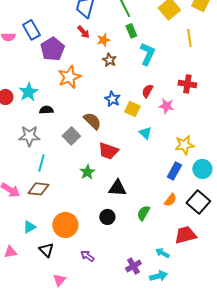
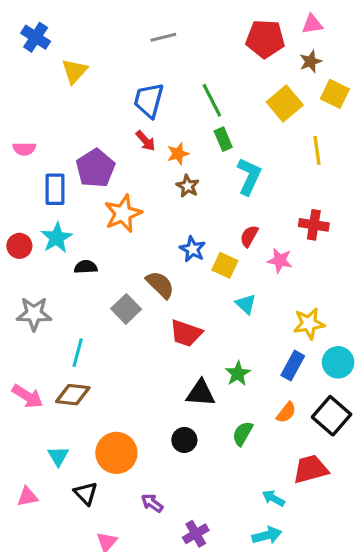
blue rectangle: (31, 30) -> (55, 189), moved, turned 30
gray star: (29, 136) -> (34, 314), moved
green star: (87, 172) -> (238, 374), moved
cyan triangle: (29, 227) -> (58, 456), turned -32
purple cross: (133, 266) -> (196, 534), moved

